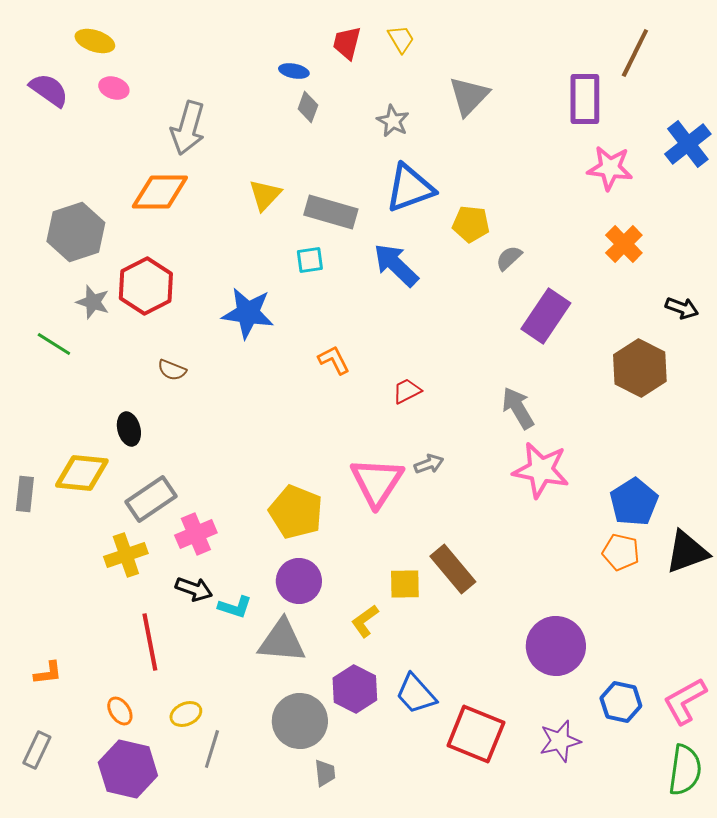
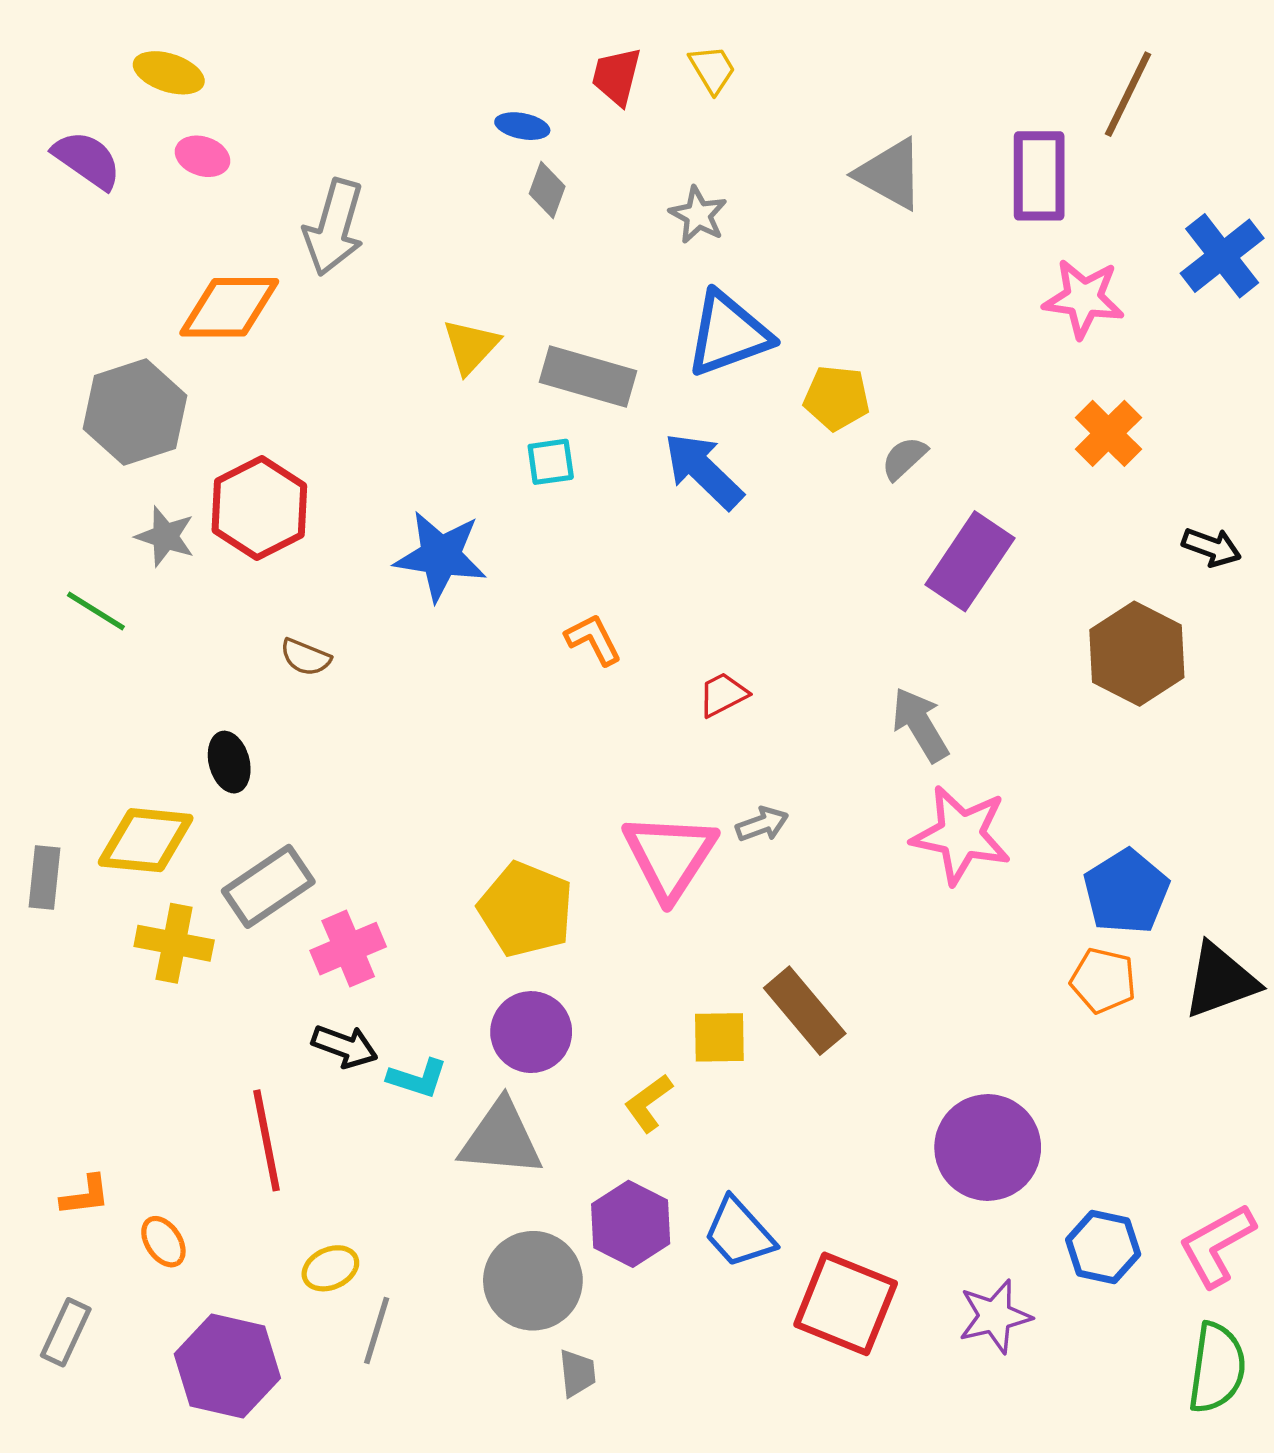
gray triangle: (469, 96) -> (890, 174), moved, turned -45
orange diamond: (160, 192) -> (229, 307), moved
yellow cross: (126, 555) -> (174, 943), moved, turned 30
orange ellipse: (120, 711) -> (163, 1242), moved

